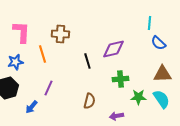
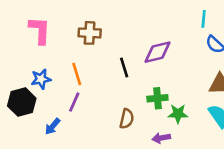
orange line: (42, 54) -> (77, 74), moved
blue star: (15, 62) -> (41, 79), moved
green cross: (120, 79) -> (157, 98), moved
green star: (138, 97) -> (178, 114), moved

